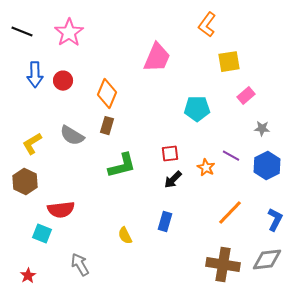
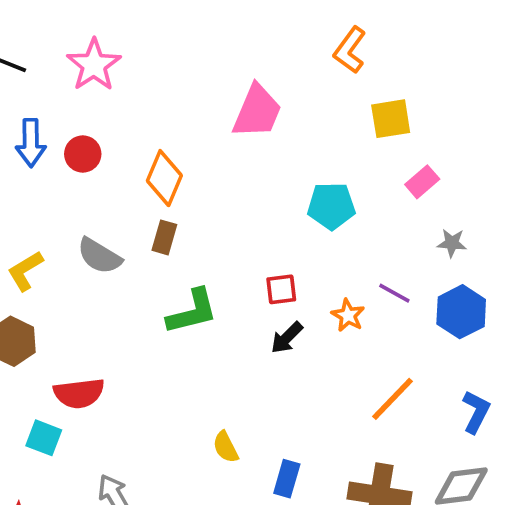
blue rectangle: (165, 222) -> (287, 479), moved
yellow semicircle: (125, 236) -> (226, 447), moved

